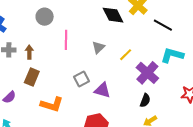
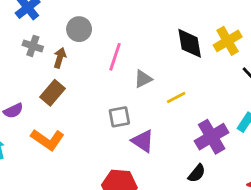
gray circle: (45, 17) -> (79, 29), moved
gray triangle: (98, 47) -> (143, 79), moved
yellow line: (126, 55) -> (176, 97), moved
orange L-shape: (52, 104) -> (48, 140), moved

